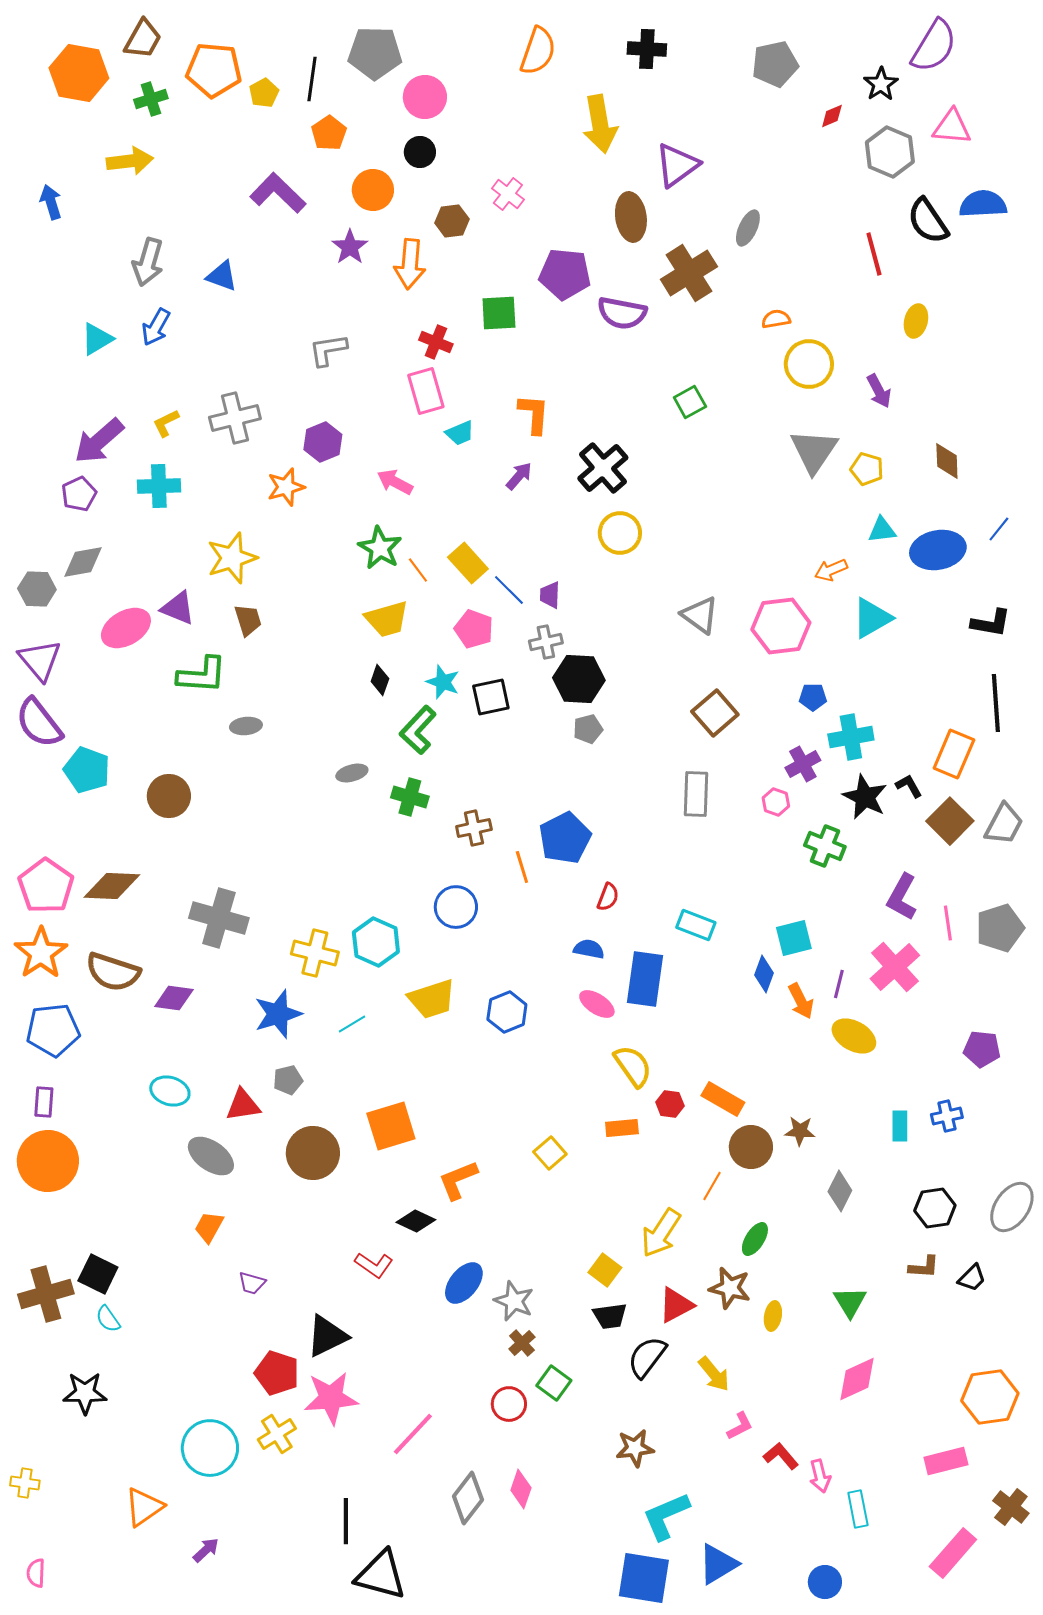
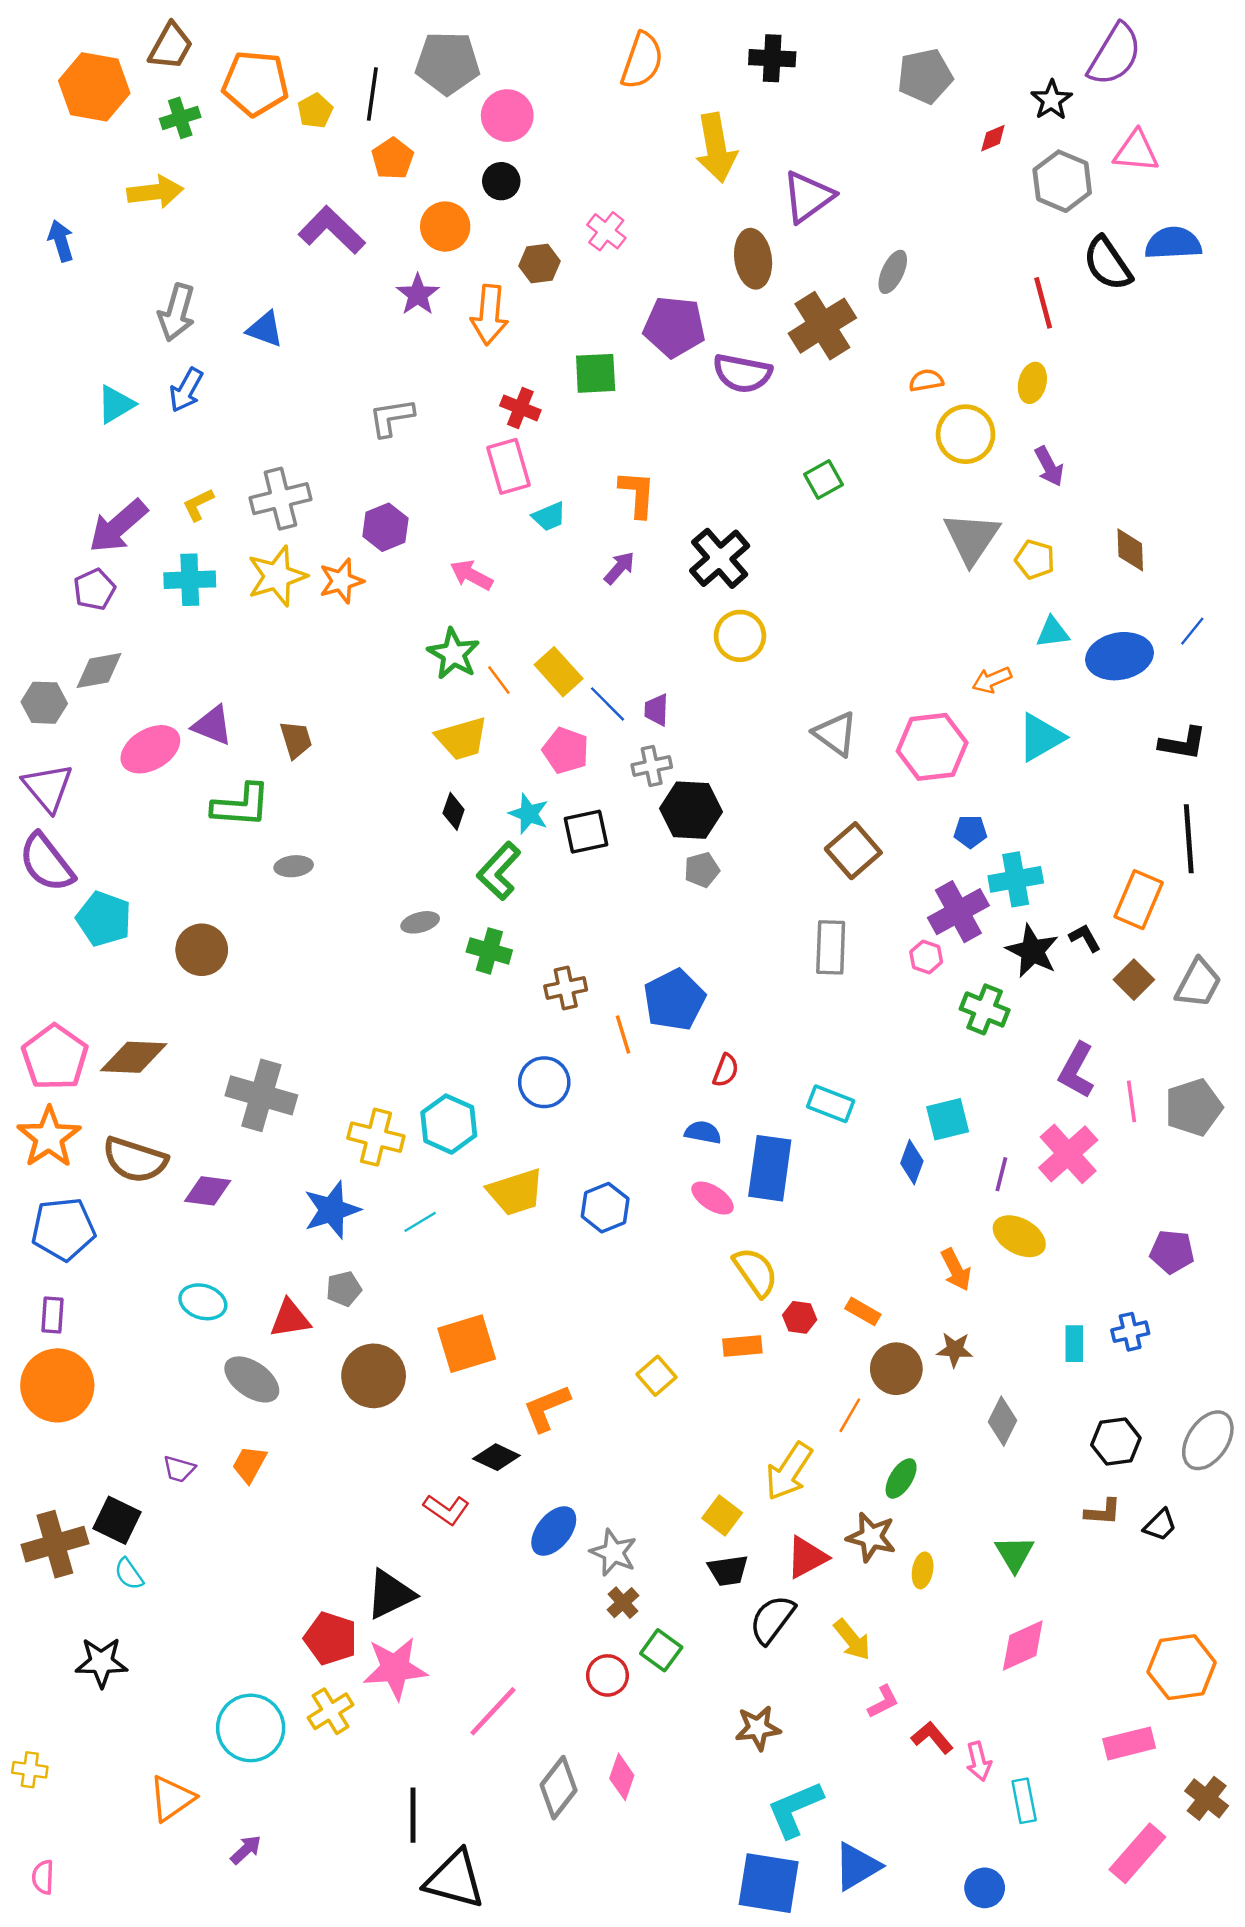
yellow ellipse: (916, 321) -> (1032, 383), moved
yellow star: (232, 558) -> (277, 576), moved
purple cross: (803, 764) -> (958, 912), size x1.4
brown square: (950, 821) -> (1134, 980), size x0.7
orange arrow: (801, 1001) -> (956, 1270), moved
orange rectangle: (723, 1099) -> (863, 1311), size x0.7
purple trapezoid: (252, 1283) -> (179, 1469), moved

